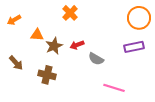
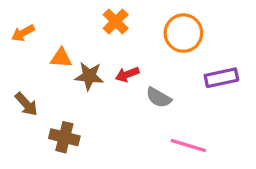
orange circle: (139, 18) -> (183, 33), moved
brown star: (54, 46) -> (89, 76), turned 30
brown cross: (47, 75) -> (64, 137), moved

